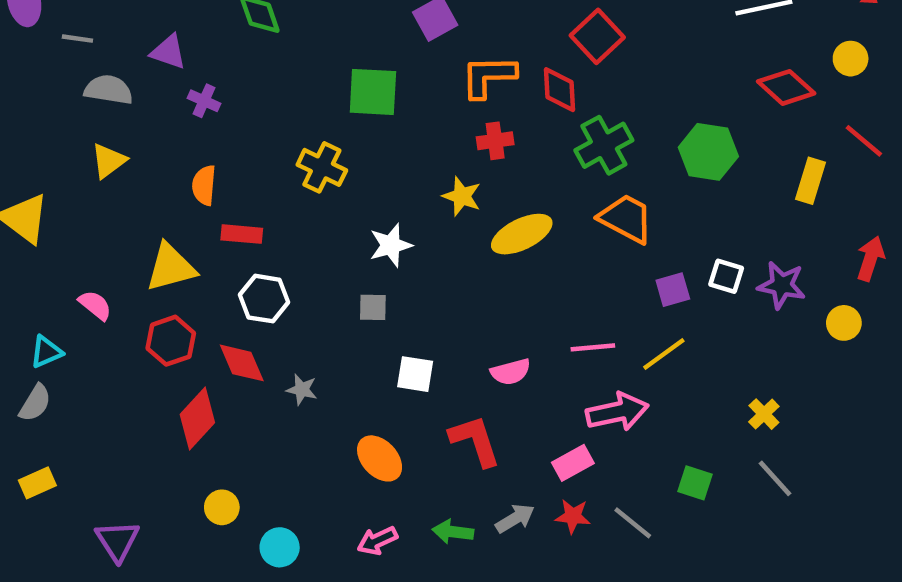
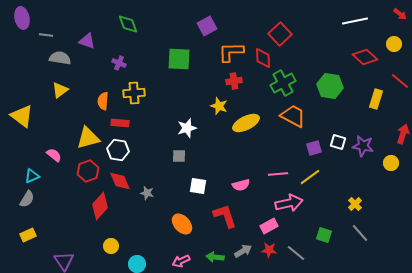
purple cross: (204, 101) -> (119, 63), moved
yellow cross: (322, 167) -> (134, 93), moved, turned -30
white hexagon: (264, 299) -> (118, 150), moved

